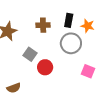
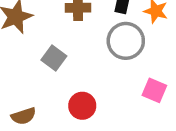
red circle: (45, 67) -> (82, 106), moved

